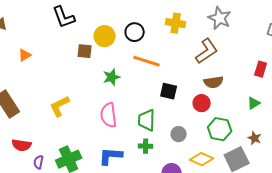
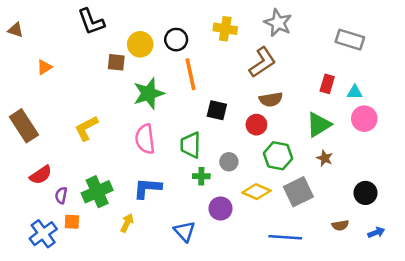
orange line: (147, 61) -> (191, 74), turned 60
green star: (112, 77) -> (149, 93), size x1.5
green triangle: (254, 103) -> (319, 125), size x1.6
brown star: (255, 138) -> (325, 158), moved
red semicircle: (22, 145) -> (41, 175), turned -42
green cross: (146, 146) -> (201, 176), moved

